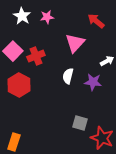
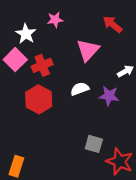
white star: (22, 16) -> (26, 34), moved
white semicircle: (68, 76) -> (80, 89), turned 56
red hexagon: (19, 85) -> (39, 99), moved

